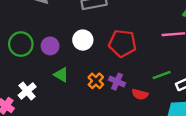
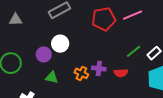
red pentagon: (122, 43) -> (104, 19), moved
purple circle: (50, 46) -> (44, 54), moved

